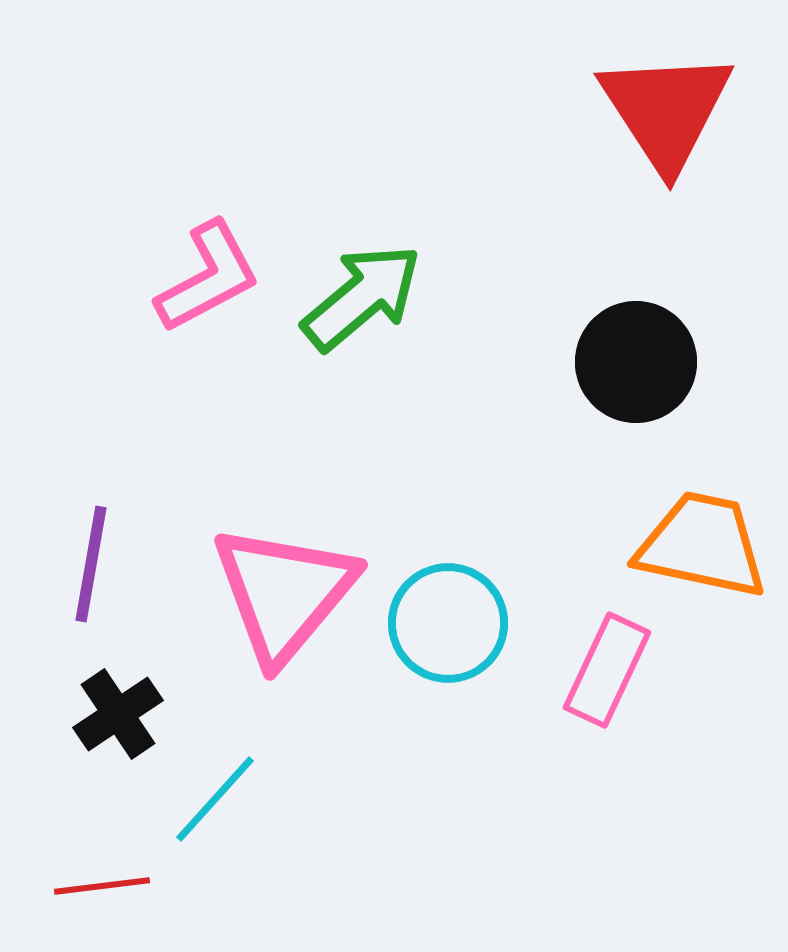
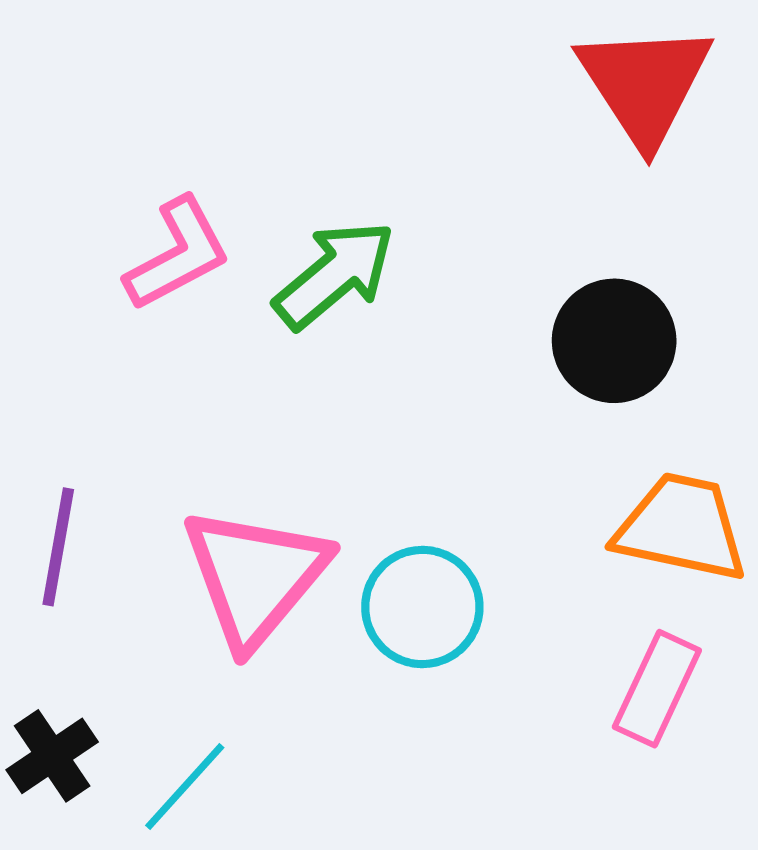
pink rectangle: (607, 670) -> (657, 689), moved
black cross: (118, 714) -> (52, 756), moved

